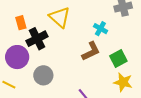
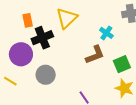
yellow triangle: (60, 17) -> (67, 18), turned 30

